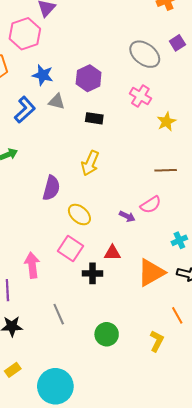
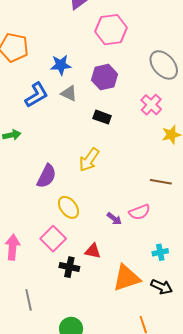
pink hexagon: (25, 34) -> (111, 30), moved
blue star: (43, 75) -> (61, 65), turned -30

